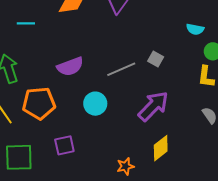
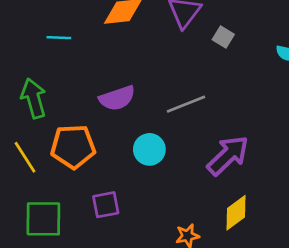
gray square: (156, 59) -> (223, 37), moved

